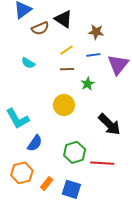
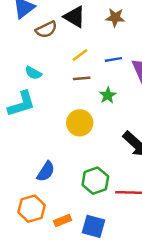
brown star: (96, 32) -> (115, 17), moved
cyan L-shape: (17, 119) -> (21, 104), moved, turned -75
orange rectangle: (47, 184) -> (63, 221), turned 32

